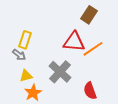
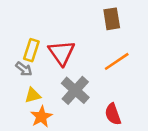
brown rectangle: (89, 15) -> (112, 19), turned -42
red triangle: (74, 42) -> (61, 53), moved, turned 50

